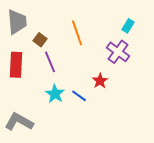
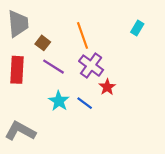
purple cross: (118, 52) -> (91, 66), moved
purple line: (50, 62) -> (53, 67), turned -35

